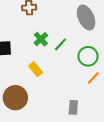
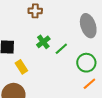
yellow rectangle: (36, 69) -> (21, 67), moved

